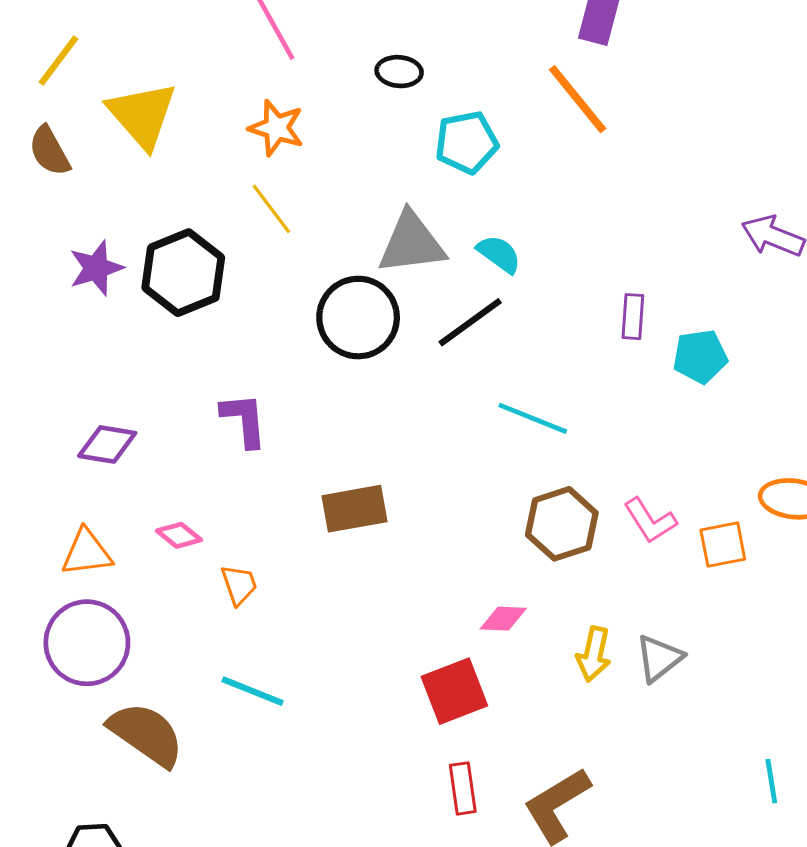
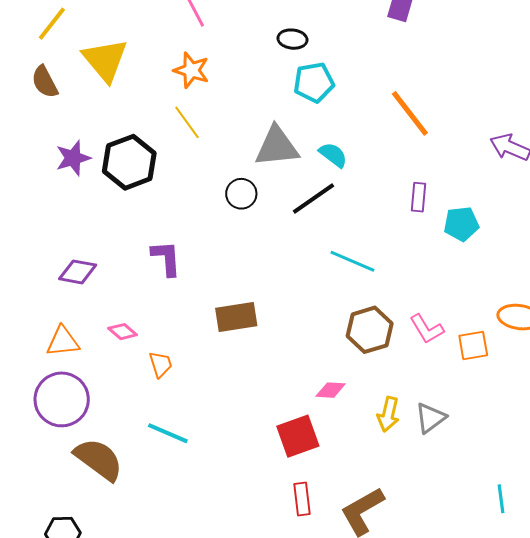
black ellipse: (399, 72) -> (292, 39), moved
orange line: (578, 99) -> (410, 113), moved
black circle: (358, 318) -> (241, 194), size x0.6

